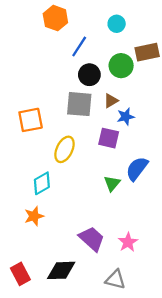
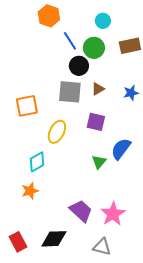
blue line: (79, 46) -> (70, 41), turned -66
green circle: (121, 66) -> (94, 48), moved
blue star: (126, 117) -> (131, 93), moved
pink star: (128, 242) -> (113, 214), size x1.4

